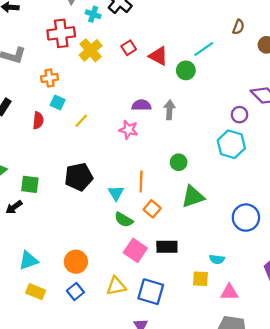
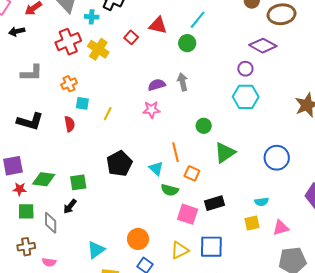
red triangle: (158, 56) -> (158, 25), moved

